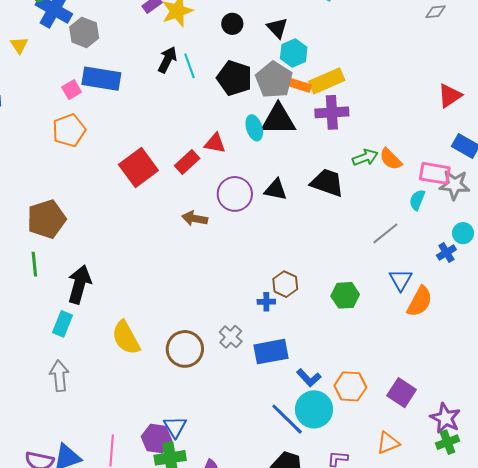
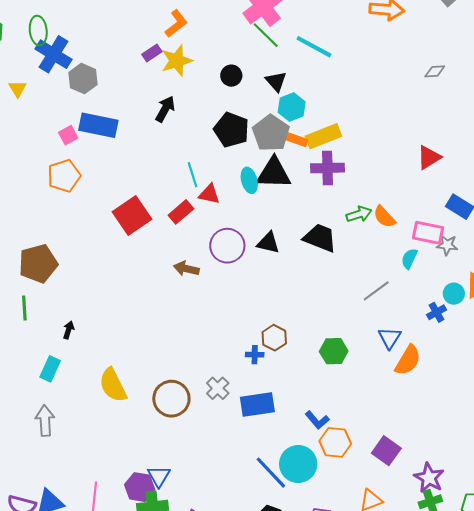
cyan line: (189, 66) -> (192, 175), moved
red triangle: (450, 96) -> (429, 157), moved
gray star: (455, 185) -> (447, 245), size x0.7
black arrow: (79, 284) -> (69, 330), size x0.5
blue L-shape: (309, 378) -> (317, 420), moved

